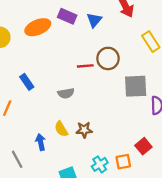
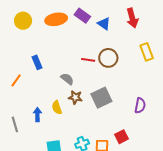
blue triangle: (94, 20) -> (104, 24), turned -48
gray square: (136, 86) -> (101, 98), moved, turned -35
gray semicircle: (66, 93) -> (67, 79), turned -144
brown star: (84, 130) -> (75, 97), moved

